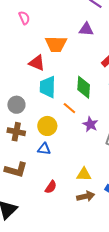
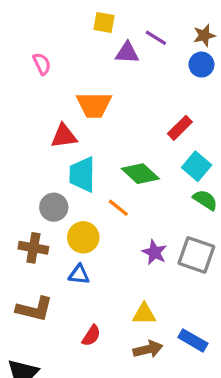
purple triangle: (86, 29) -> (127, 53), moved
red triangle: (37, 63) -> (64, 136), turned -30
green diamond: (84, 87) -> (140, 174), turned -50
gray circle: (16, 105) -> (54, 207), moved
purple star: (90, 124) -> (154, 252), moved

